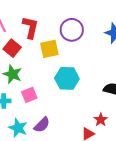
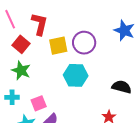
purple circle: (72, 30) -> (84, 43), moved
pink square: (29, 95) -> (39, 103), moved

